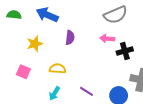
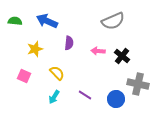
pink arrow: (107, 39) -> (98, 51), moved
black cross: (125, 51) -> (122, 56), turned -35
yellow semicircle: (58, 69) -> (57, 73), turned 42

